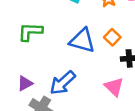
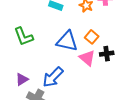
green L-shape: (30, 32) -> (24, 37), turned -110
pink triangle: (114, 87) -> (87, 58), moved

